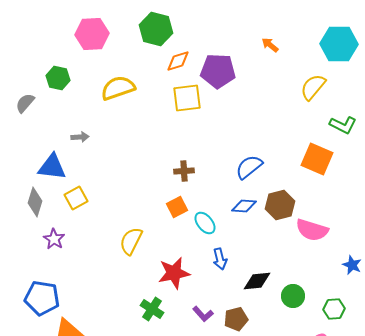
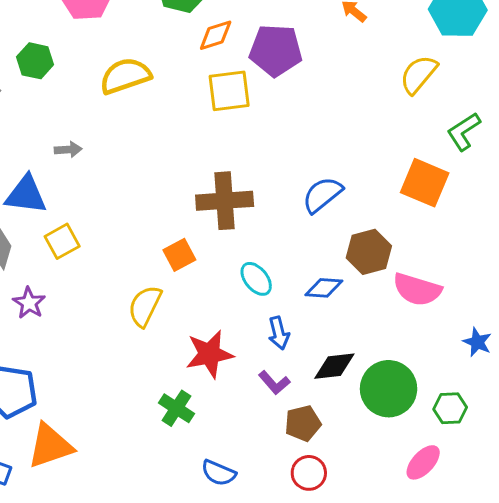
green L-shape: (343, 125) -> (464, 132), turned 120
brown cross: (184, 171) -> (225, 201), size x1.8
blue diamond: (244, 206) -> (324, 288), moved
orange square: (177, 207) -> (179, 255), moved
green circle: (293, 296) -> (389, 389), size x1.6
purple L-shape: (203, 314) -> (274, 383), moved

